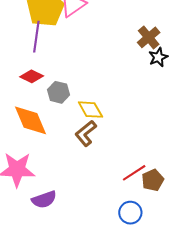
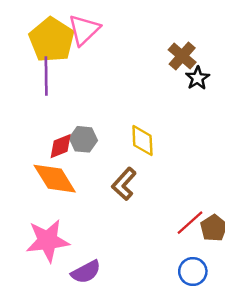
red diamond: (32, 76) -> (61, 146), moved, turned -40
yellow diamond: (90, 110) -> (142, 140), moved, turned 36

